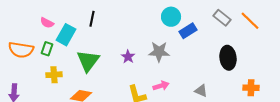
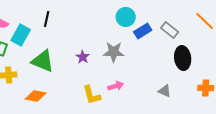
gray rectangle: (222, 18) -> (170, 30), moved
green triangle: (88, 61) -> (43, 61), turned -45
gray triangle: (201, 91) -> (165, 91), moved

